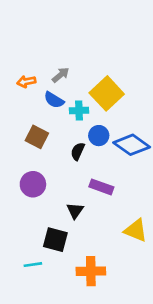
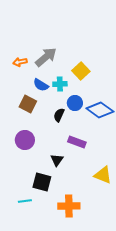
gray arrow: (61, 75) -> (46, 57), size x1.6
yellow square: (107, 93) -> (81, 71), size x0.7
blue semicircle: (54, 100) -> (41, 85), moved

